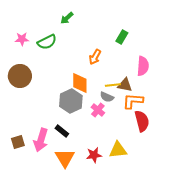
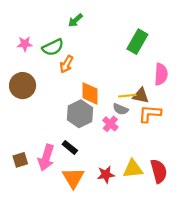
green rectangle: (122, 37) -> (137, 42), size x1.5
orange arrow: (95, 57) -> (66, 64), moved
red semicircle: (142, 121) -> (159, 171), moved

